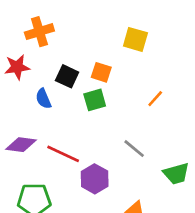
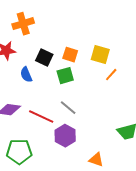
yellow square: (135, 39) -> (100, 55), moved
gray line: (134, 149) -> (68, 108), moved

